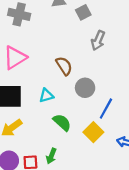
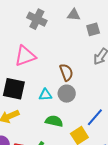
gray circle: (85, 88) -> (67, 94), moved
green semicircle: (62, 122) -> (54, 121), turned -42

